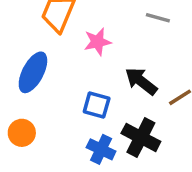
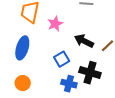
blue square: (97, 105) -> (62, 59), turned -35

